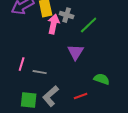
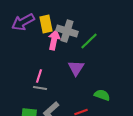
gray cross: (67, 15) -> (67, 31), size x1.5
pink line: (22, 64) -> (39, 76), moved

